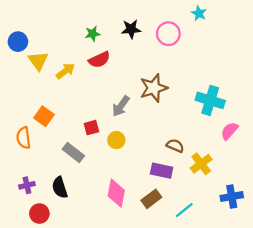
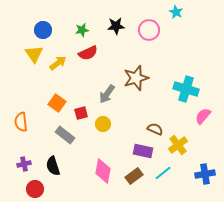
blue circle: (18, 42) -> (43, 30), moved
orange square: (44, 116) -> (57, 103), moved
cyan line: (184, 210) -> (163, 173), moved

